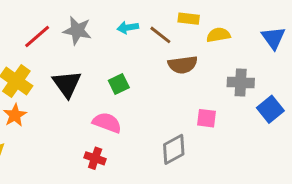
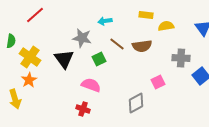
gray star: (77, 31) -> (82, 38), moved
brown line: (160, 35) -> (117, 44), moved
red line: (37, 36) -> (35, 15), moved
pink square: (206, 118) -> (158, 82), turned -32

